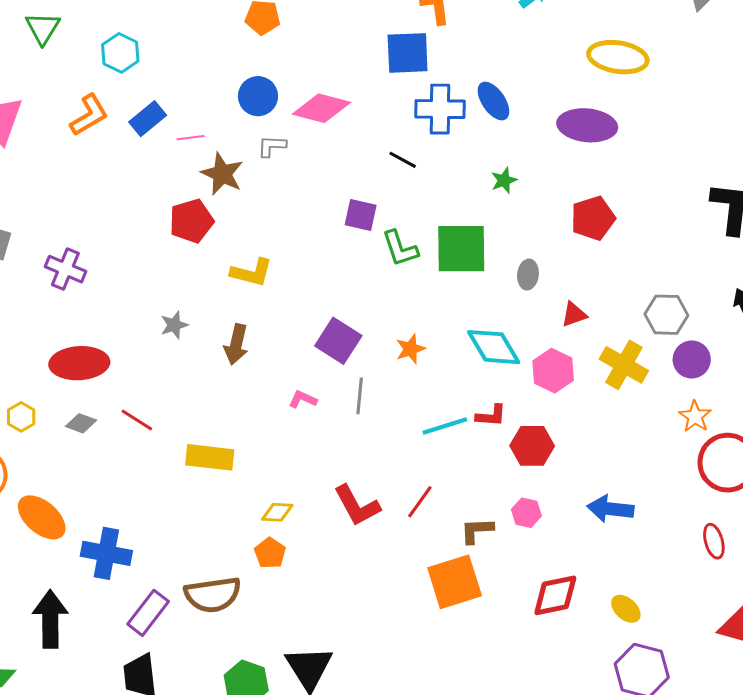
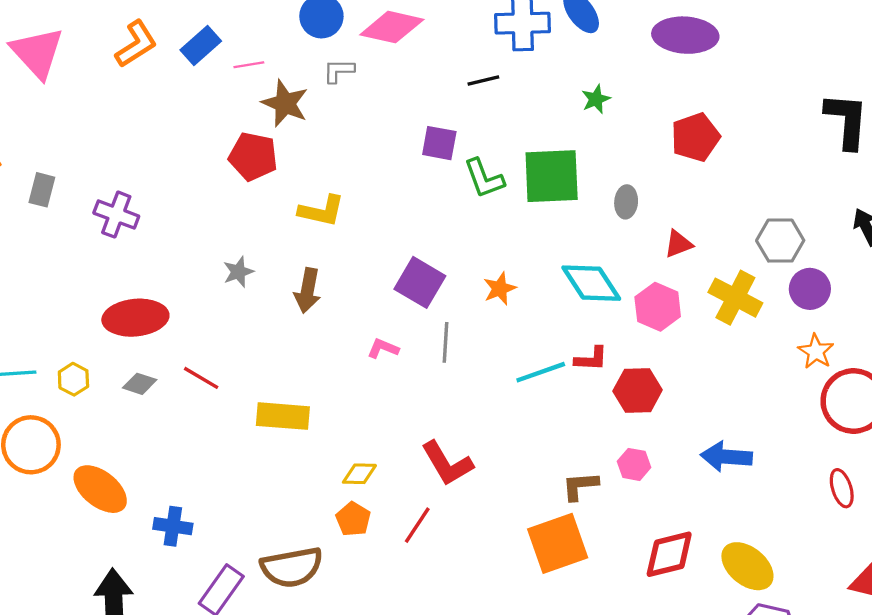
black line: (403, 160) -> (483, 81), turned -40
red pentagon: (191, 221) -> (253, 156), turned 30
red line: (420, 502) -> (417, 525), moved
blue cross: (106, 553) -> (173, 526), size x0.7
yellow ellipse: (626, 609) -> (747, 566), size x1.6

